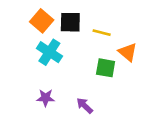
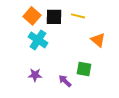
yellow line: (102, 33) -> (78, 16), moved
green square: (106, 68) -> (84, 69), moved

